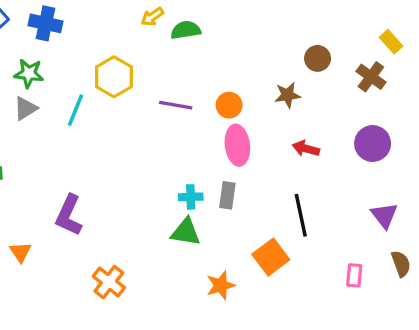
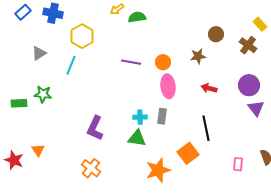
green star: (29, 73) -> (43, 94), moved
yellow hexagon: (114, 77) -> (82, 36), moved
gray triangle: (25, 108) -> (39, 53), moved
purple L-shape: (69, 215) -> (95, 128), moved
purple triangle: (384, 215) -> (256, 108), moved
orange star: (221, 285) -> (158, 170), size x1.4

